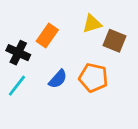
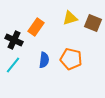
brown square: (114, 41) -> (93, 23), moved
blue semicircle: (58, 79) -> (44, 60), turned -35

